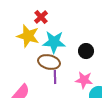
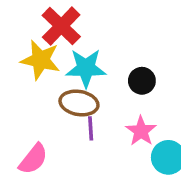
red cross: (41, 17) -> (61, 26), size x1.6
pink star: (84, 80) -> (141, 131), turned 30

